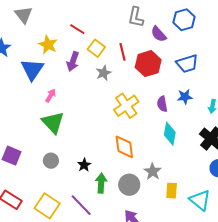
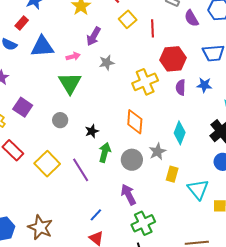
purple arrow: (73, 61) -> (94, 36), moved
red hexagon: (148, 64) -> (173, 59), moved
blue triangle: (32, 69) -> (42, 47), moved, turned 40
gray star: (104, 73) -> (107, 63), moved
pink arrow: (51, 96) -> (73, 56), turned 32
cyan diamond: (170, 134) -> (180, 133), moved

